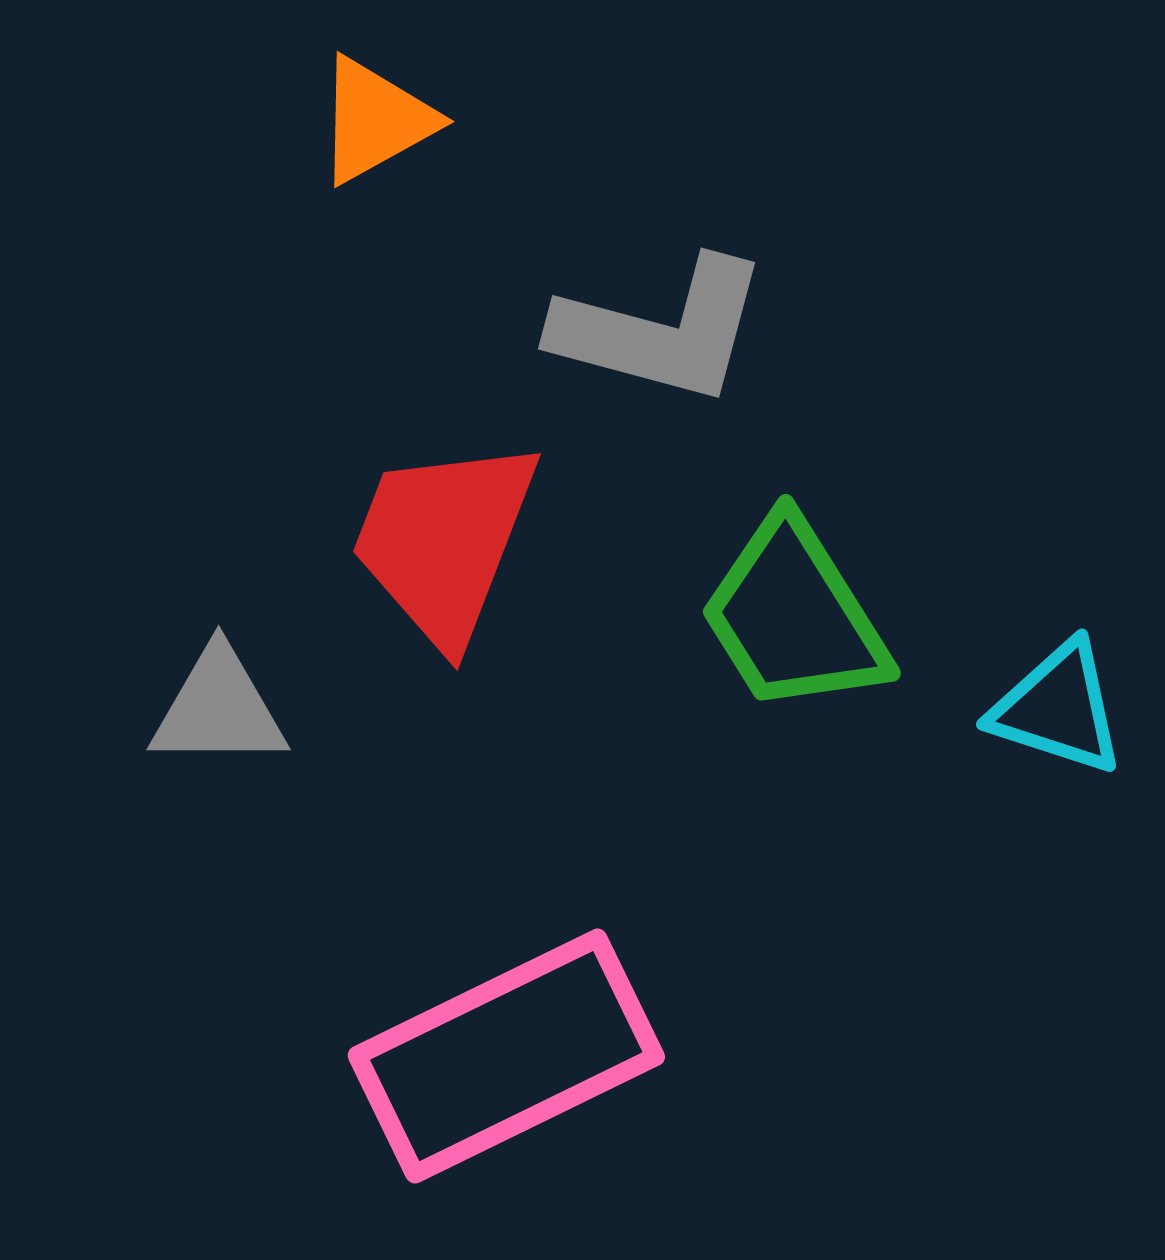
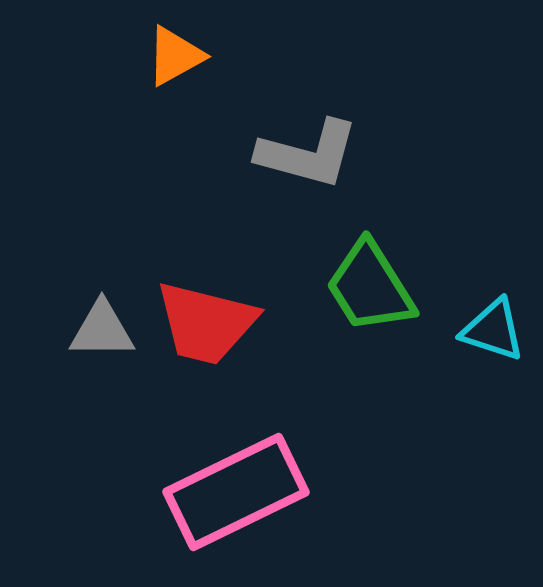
red trapezoid: (444, 541) -> (206, 323), moved, turned -97

